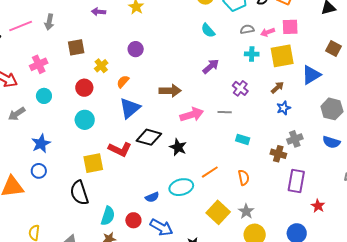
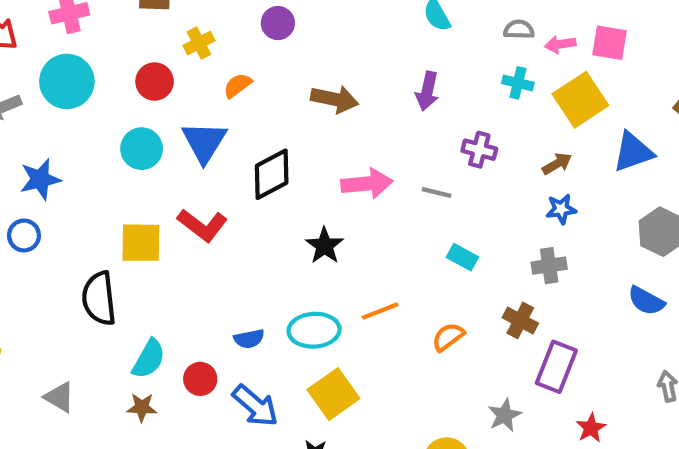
yellow square: (282, 56) -> (580, 100), turned -35
purple arrow: (211, 66) -> (427, 91), turned 132
purple cross: (240, 88) -> (479, 150), turned -35
brown arrow: (170, 91) -> (335, 99), moved
cyan circle: (44, 96) -> (67, 81), size x1.6
blue triangle: (130, 108) -> (204, 142), moved, turned -30
black diamond: (149, 137) -> (272, 174), moved, turned -55
gray cross: (295, 139) -> (549, 266), moved
brown cross: (278, 154) -> (520, 320), moved
orange semicircle: (244, 178) -> (448, 337), turned -126
gray star: (246, 211) -> (505, 415), moved
yellow square: (218, 212) -> (333, 394), moved

